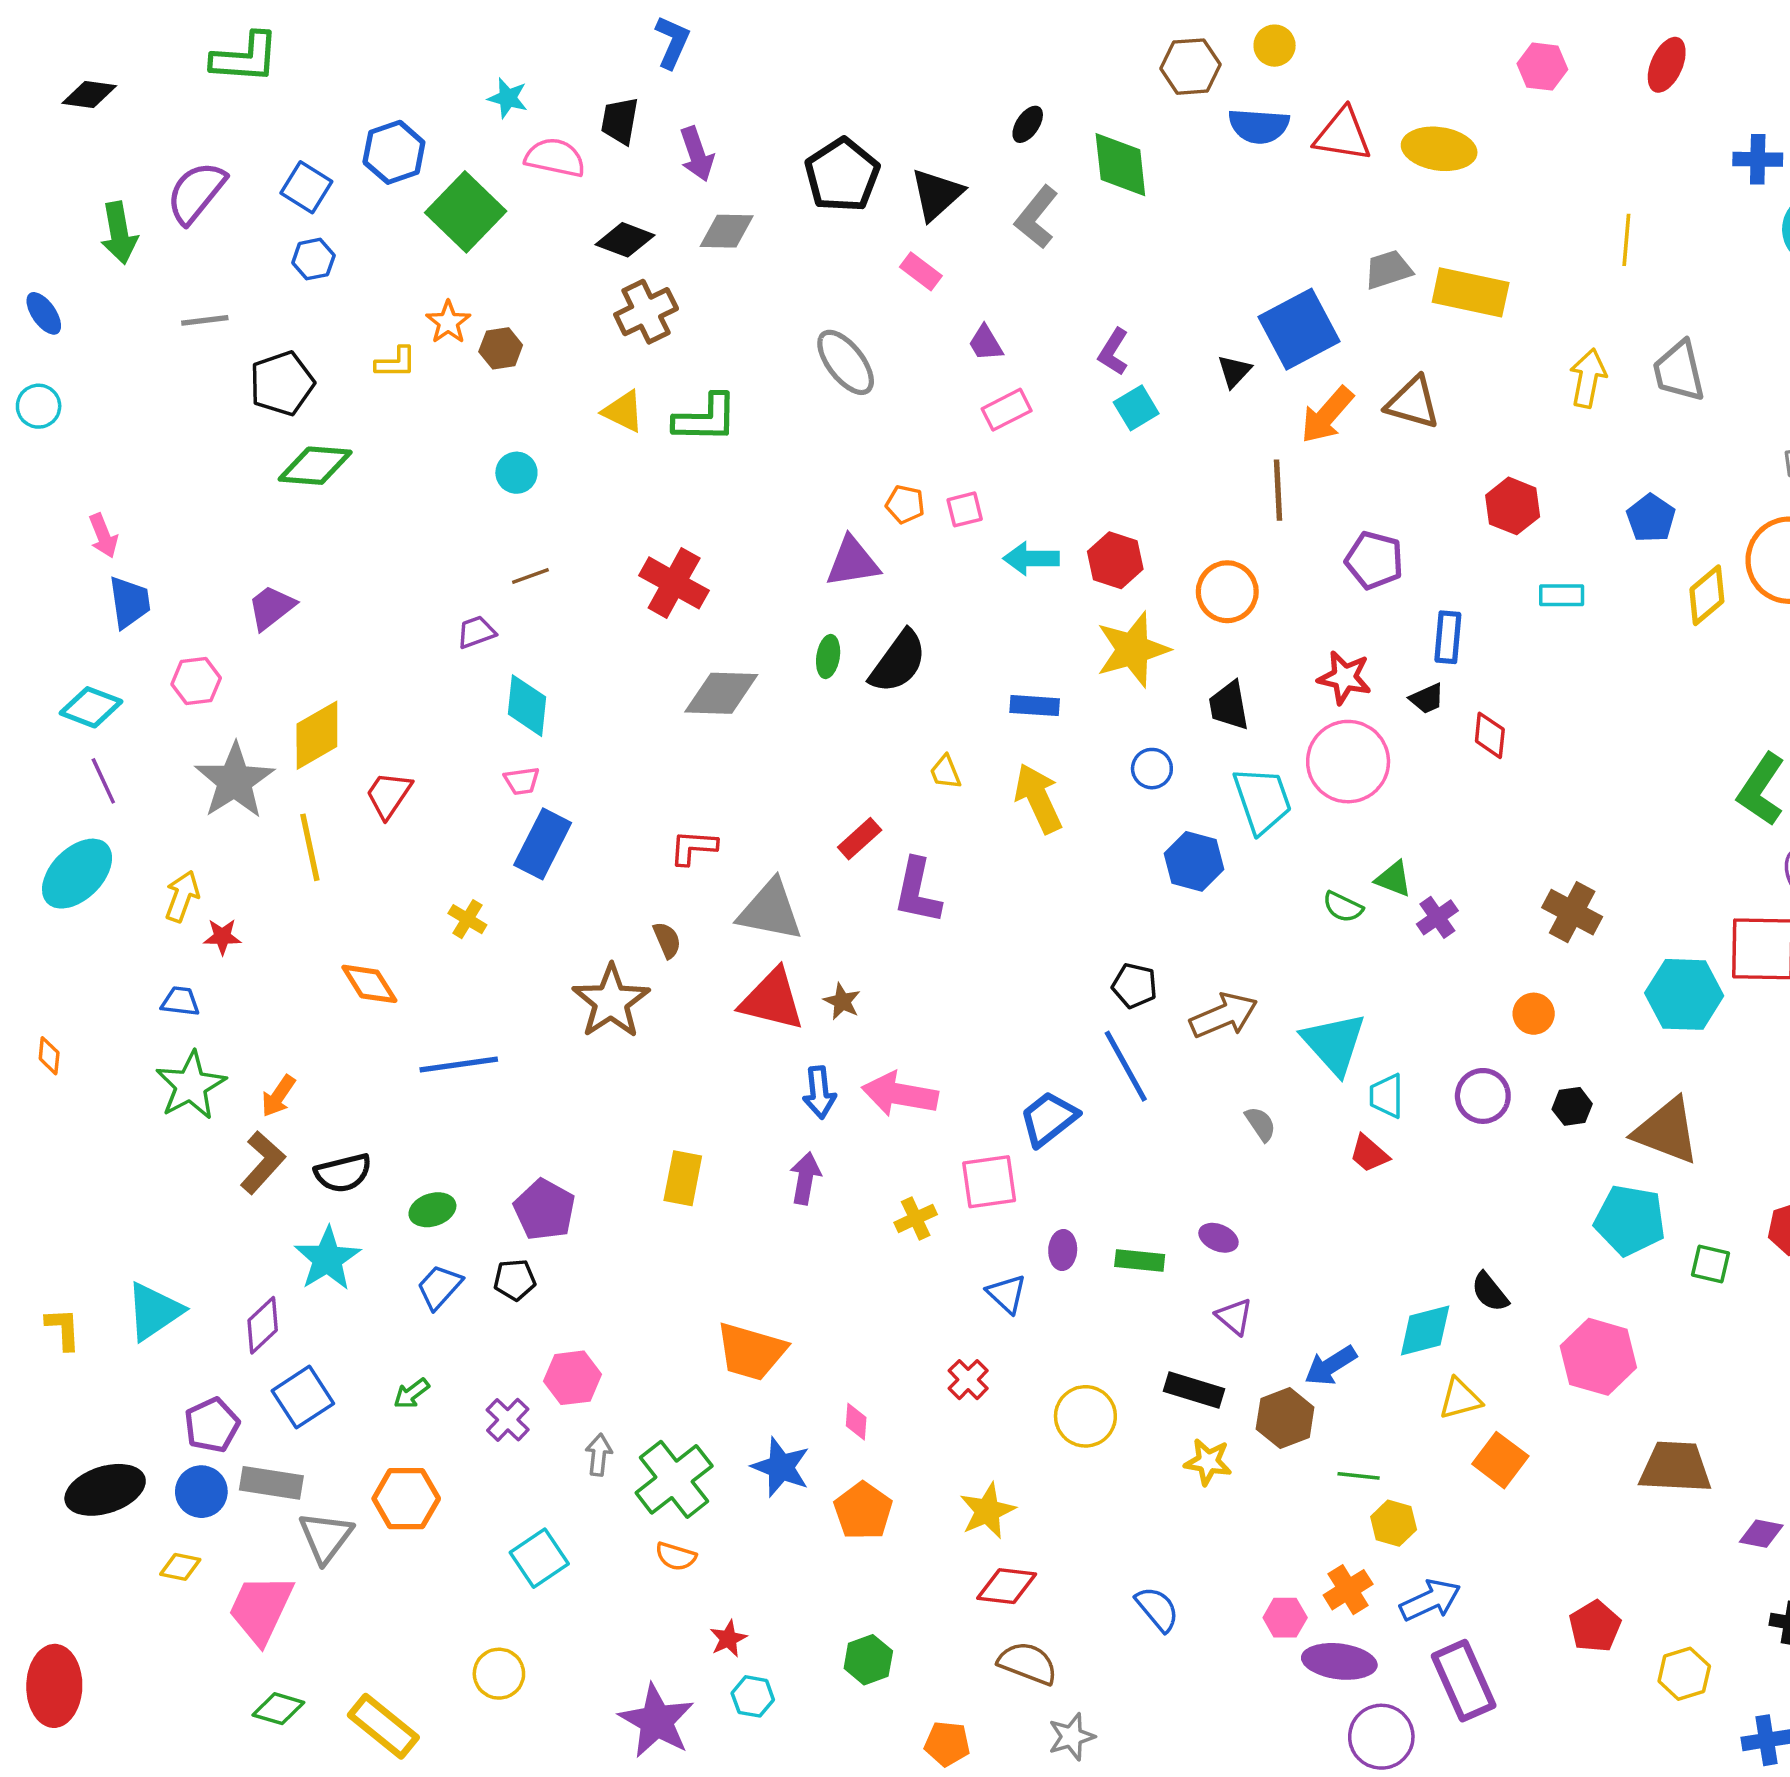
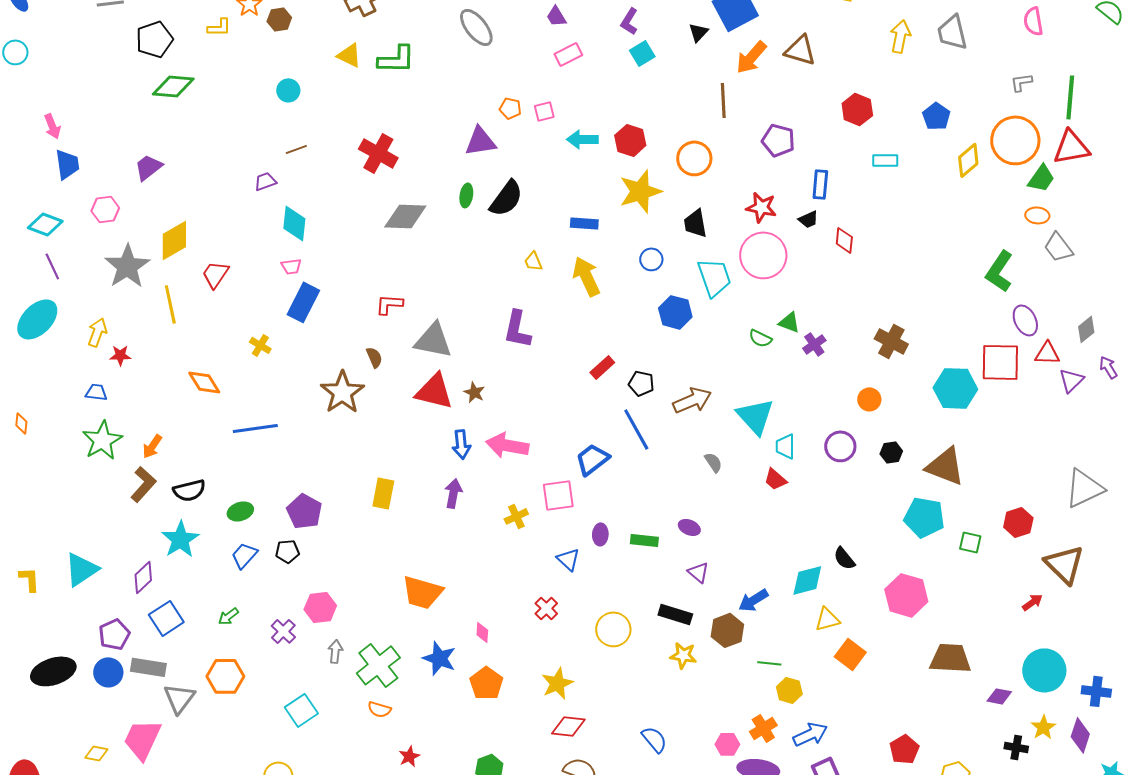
red rectangle: (860, 839) -> (602, 367), moved
yellow diamond: (180, 1567) -> (96, 753), moved

